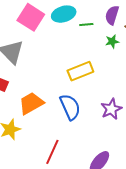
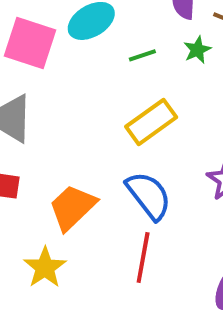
green line: (86, 24) -> (142, 55), moved
red line: (52, 152) -> (143, 258), moved

